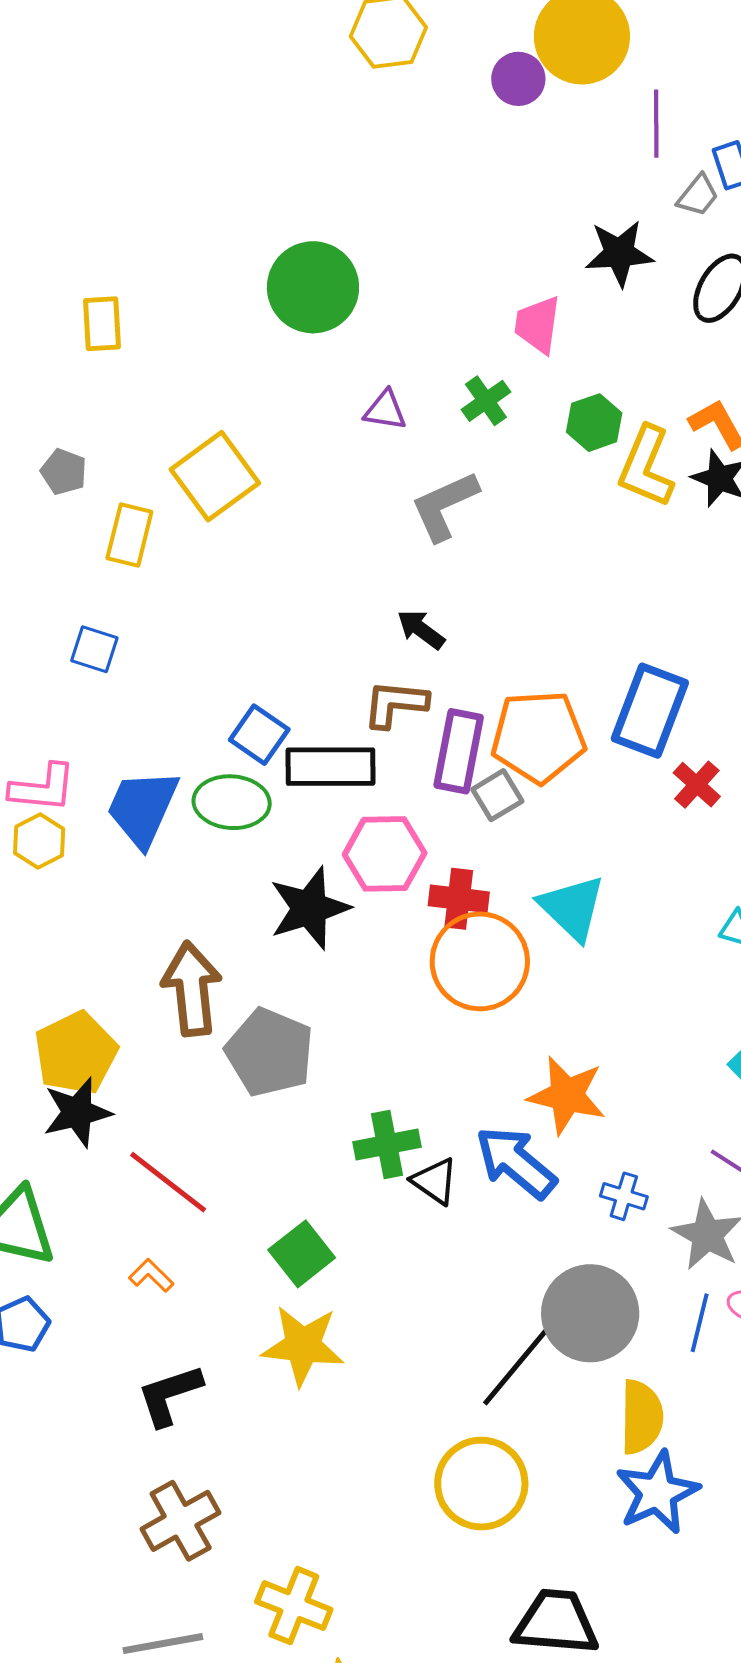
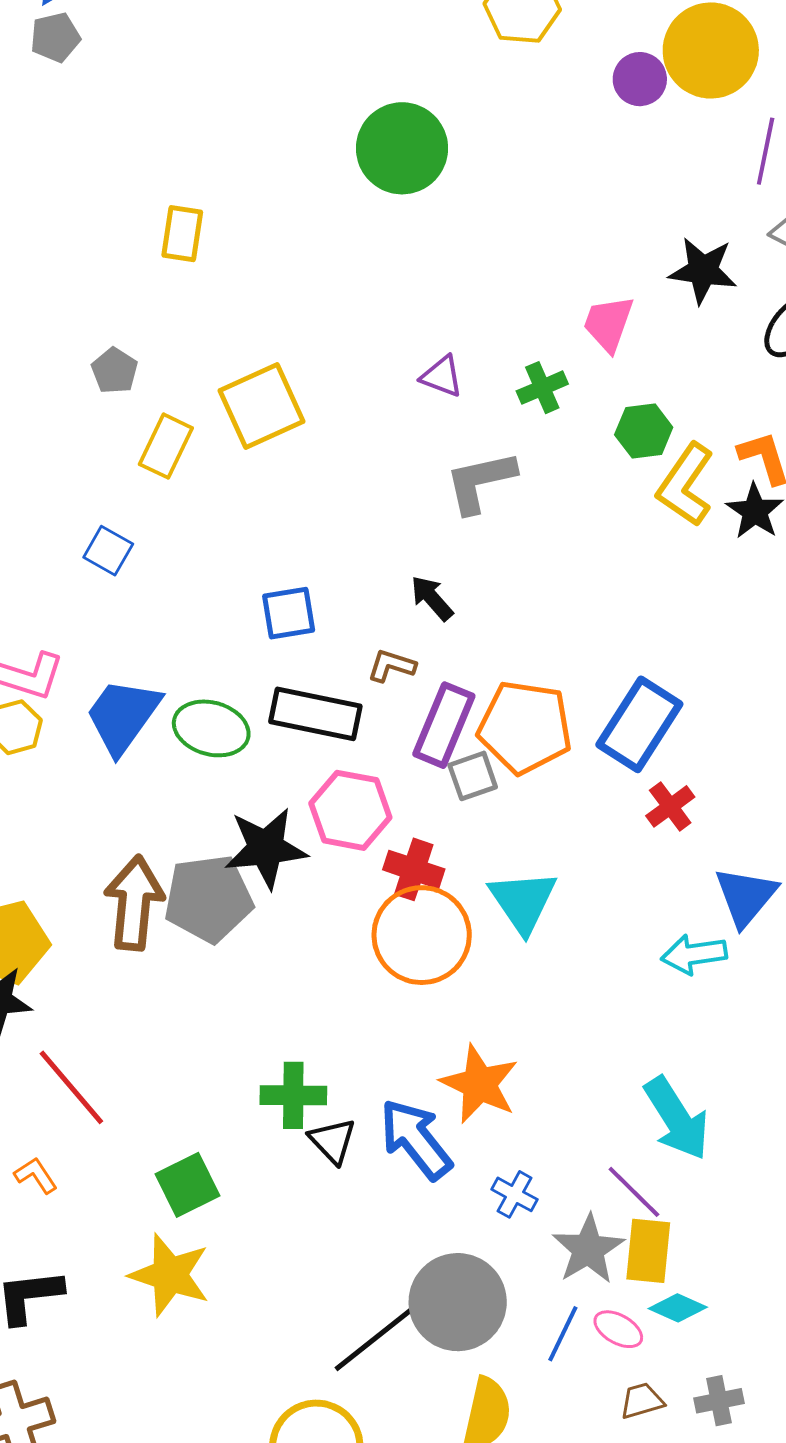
green circle: (313, 287) -> (402, 148), moved
brown L-shape: (395, 704) -> (392, 666), size x0.7
blue square: (259, 735) -> (289, 613), moved, turned 34
gray pentagon: (270, 1052) -> (209, 899), moved, turned 30

